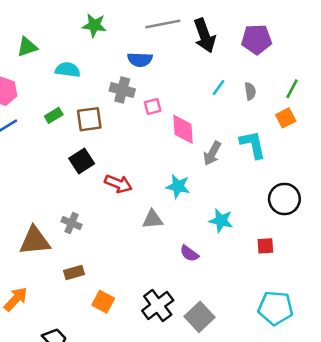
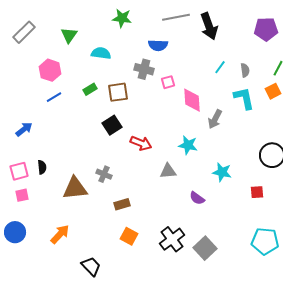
purple pentagon: (257, 39) -> (266, 29), moved
green triangle: (27, 47) -> (69, 35), turned -36
cyan L-shape: (253, 144) -> (244, 98), moved
brown rectangle: (74, 272) -> (122, 204), moved

